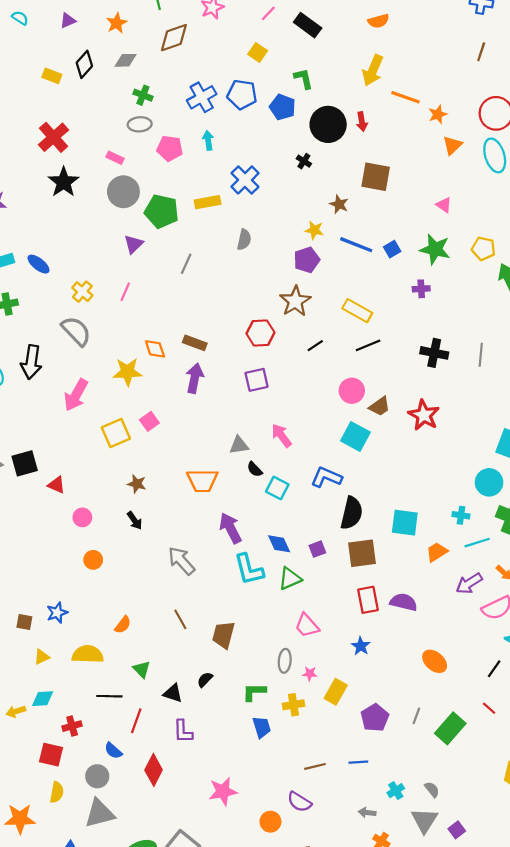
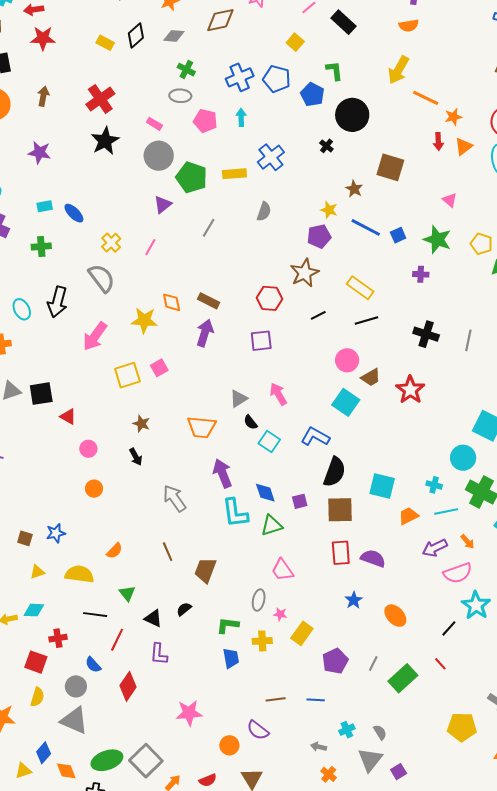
red arrow: (362, 122) -> (438, 141), moved
gray triangle: (239, 445) -> (239, 399), turned -30
blue star: (361, 646) -> (354, 600), moved
gray triangle: (100, 813) -> (74, 721), turned 32

